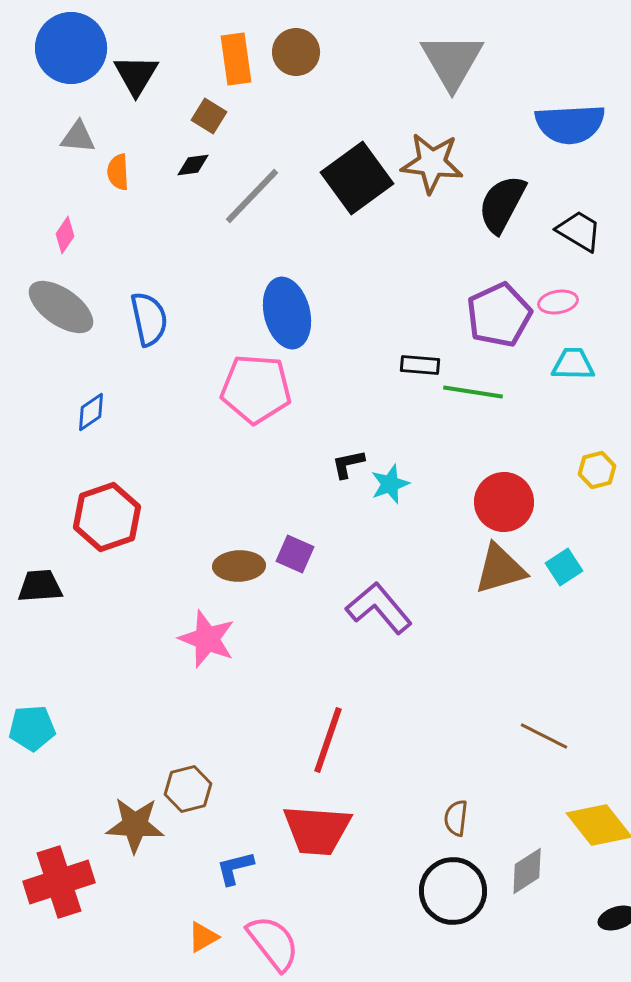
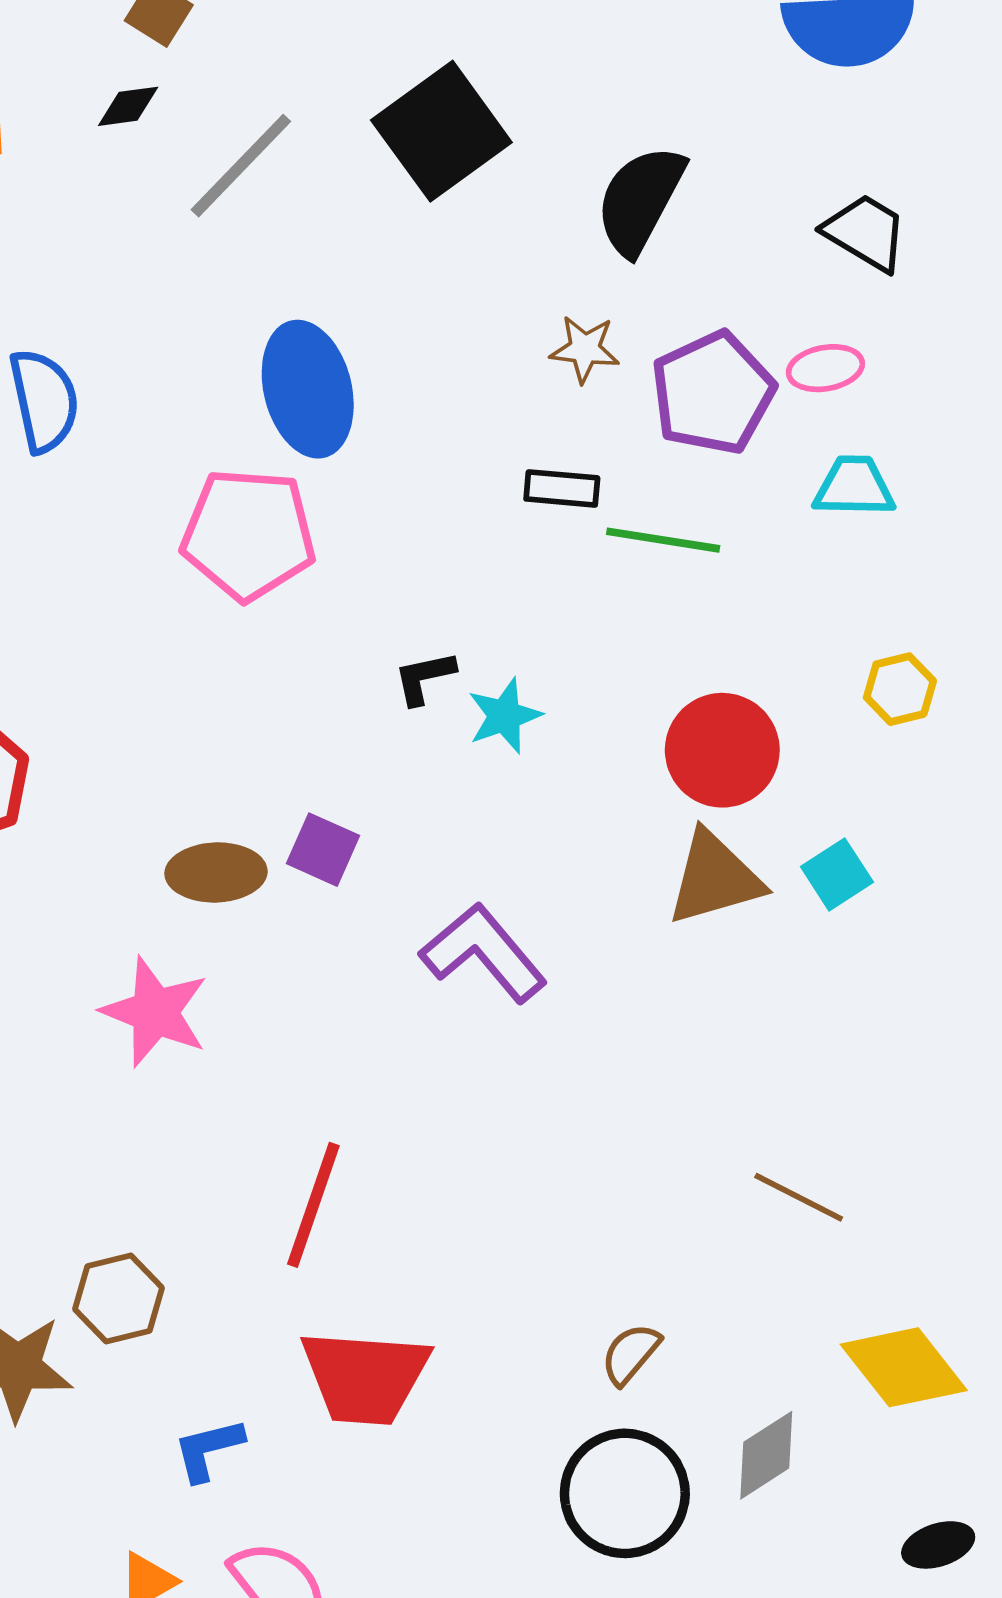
brown star: (432, 163) -> (585, 349), moved, size x0.6
black semicircle: (502, 204) -> (640, 200), moved
red line: (328, 740) -> (313, 1205), moved
brown semicircle: (456, 818) -> (631, 1354), turned 33

